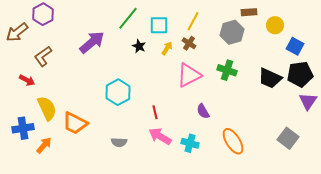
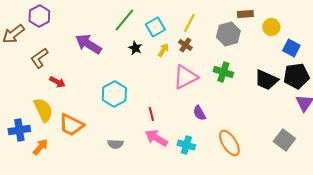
cyan square: (159, 25) -> (155, 27), turned -30
purple arrow: (92, 42) -> (88, 44), turned -108
red arrow: (27, 80) -> (57, 82), moved

